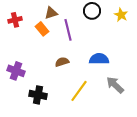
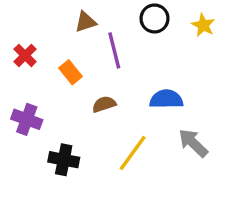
red cross: (15, 20) -> (25, 55), moved, turned -32
orange rectangle: (42, 29) -> (70, 72), moved

